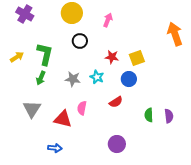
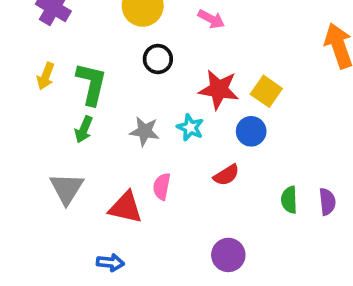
pink arrow: (108, 20) -> (211, 19), turned 96
yellow arrow: (17, 57) -> (46, 76), moved, turned 144
red star: (112, 57) -> (219, 89), size x1.5
yellow square: (137, 58) -> (266, 91), turned -35

